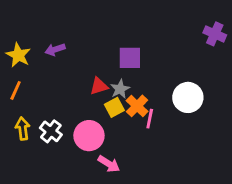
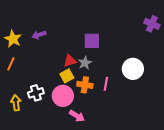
orange cross: (137, 106) -> (85, 85), moved, turned -35
yellow square: (114, 107) -> (67, 76), moved
yellow arrow: (23, 129) -> (16, 103), moved
white cross: (51, 131) -> (36, 93), turned 35

